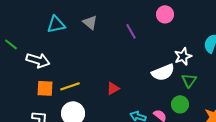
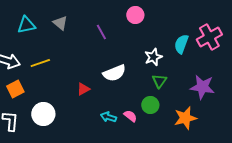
white semicircle: (163, 72) -> (114, 73), moved
yellow line: (70, 86) -> (40, 63), moved
orange square: (45, 88) -> (15, 89), turned -30

